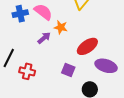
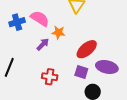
purple square: (68, 70) -> (81, 72), moved
red cross: (27, 71) -> (50, 77), moved

